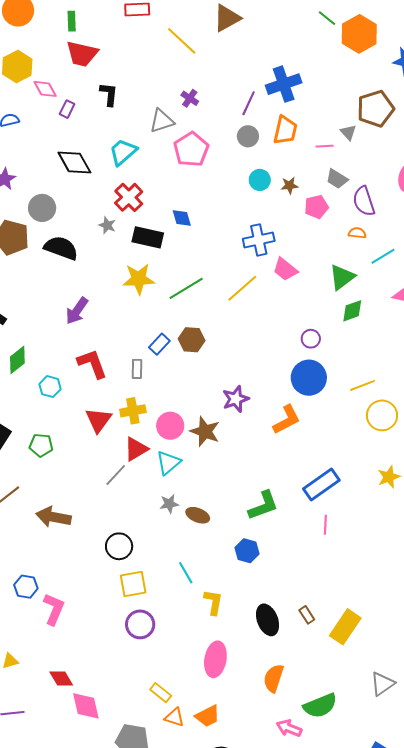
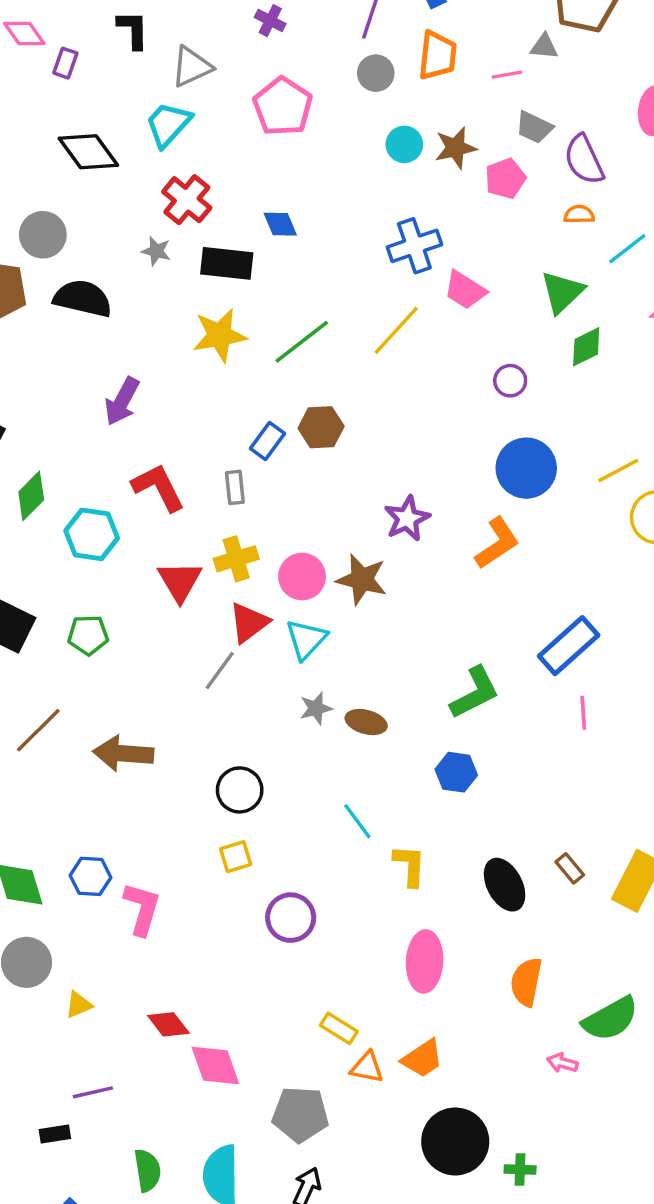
gray triangle: (162, 121) -> (192, 67), moved
gray triangle: (348, 132) -> (544, 47), turned -36
brown star: (290, 185) -> (456, 148), size x1.4
purple circle: (311, 339) -> (510, 381), moved
cyan hexagon: (50, 387) -> (92, 534), size x1.4
yellow square: (133, 584) -> (236, 857), moved, size x0.7
pink arrow: (289, 728) -> (562, 1063), size x0.7

